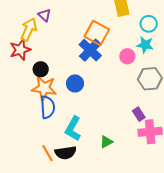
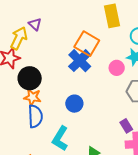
black circle: (41, 69) -> (30, 78), size x1.5
blue circle: (75, 83) -> (74, 104), moved
orange star: (44, 88) -> (32, 97), size x0.7

